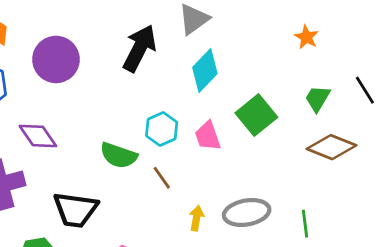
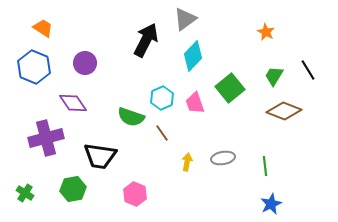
purple circle: (56, 59) -> (85, 63), moved, size x0.7
gray ellipse: (247, 212) -> (223, 158), size x0.7

